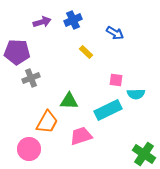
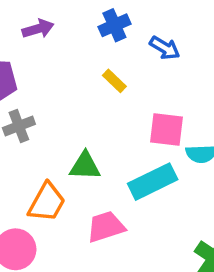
blue cross: (73, 20) -> (114, 25), moved
pink square: (116, 80) -> (167, 129), size x1.5

